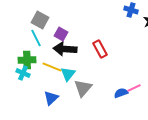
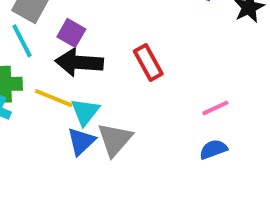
pink line: (134, 88) -> (215, 108), moved
blue semicircle: (121, 93) -> (213, 149), moved
blue triangle: (51, 98) -> (81, 141), moved

